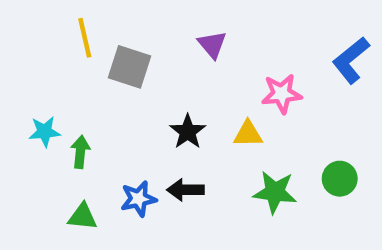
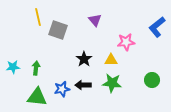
cyan star: (45, 132) -> (13, 67), moved
green star: (275, 192) -> (112, 83), moved
green triangle: (83, 217) -> (37, 97), size x1.5

